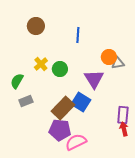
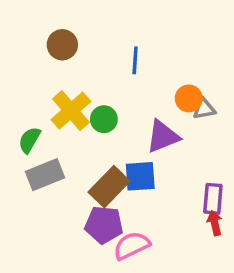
yellow cross: (41, 64) -> (71, 111), size x1.6
purple triangle: (94, 79) -> (163, 136), turned 40
gray rectangle: (26, 101) -> (45, 175), size x1.5
blue square: (81, 102) -> (140, 176), turned -36

